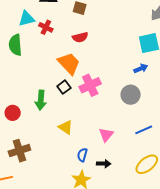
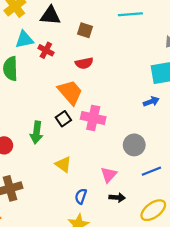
pink cross: (90, 85) -> (93, 118), turned 35
gray circle: (131, 95) -> (134, 145), moved
black arrow: (104, 164) -> (117, 198), moved

